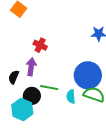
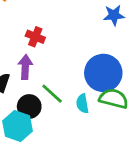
green line: (49, 88) -> (52, 94), turned 36

